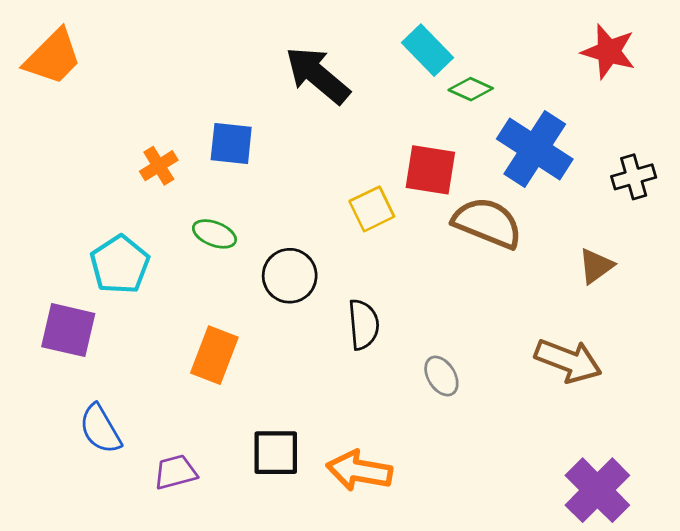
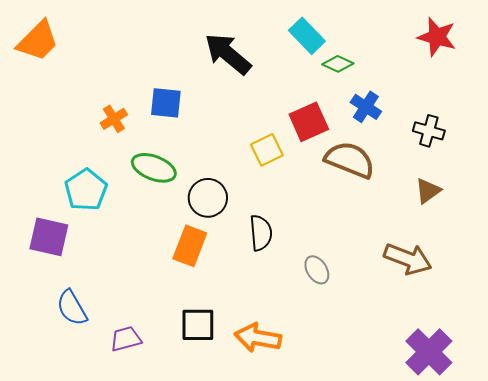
blue cross: (535, 149) -> (366, 107), moved, size x0.6
red square: (430, 170) -> (309, 122), turned -33
black cross: (634, 177) -> (429, 131), moved, turned 32
green ellipse: (214, 234) -> (154, 168), size x1.4
orange rectangle: (214, 355) -> (190, 246), moved

